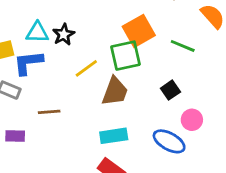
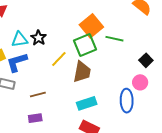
green line: (183, 46) -> (114, 39), moved
black square: (170, 90) -> (146, 60), moved
purple rectangle: (15, 136) -> (35, 118), moved
blue ellipse: (169, 141) -> (127, 101), turned 70

